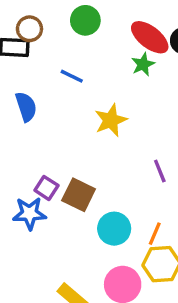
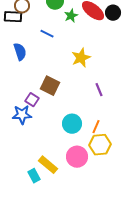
green star: (143, 64) -> (71, 16), moved
yellow star: (111, 120) -> (81, 58), moved
brown square: (79, 195) -> (50, 86), moved

